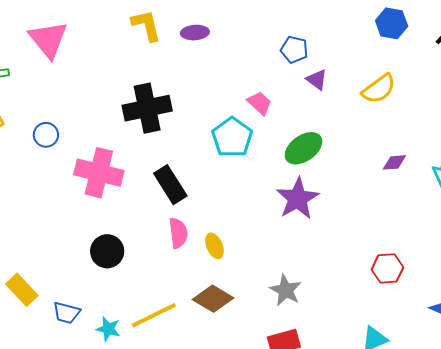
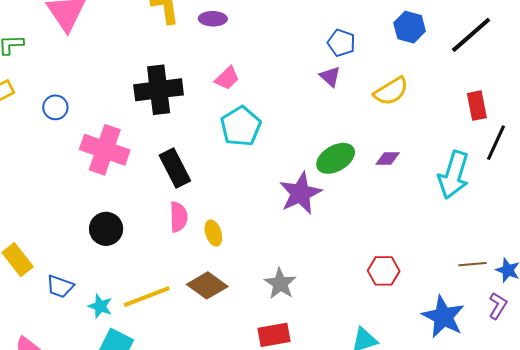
blue pentagon: (294, 50) -> (341, 43), moved
pink trapezoid: (260, 103) -> (227, 78), moved, turned 88
green ellipse: (303, 148) -> (336, 158), moved
purple diamond: (394, 162) -> (388, 158), moved

